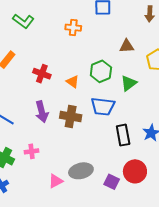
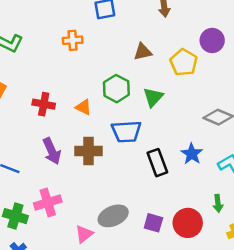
pink cross: (32, 151) -> (48, 202), size x1.5
red circle: (135, 171) -> (188, 223), moved

